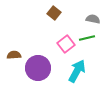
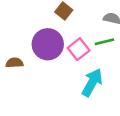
purple circle: (38, 68) -> (48, 44), moved

